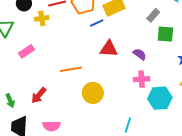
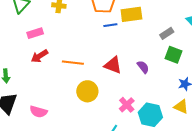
red triangle: (109, 49) -> (113, 65), moved
pink cross: (142, 79) -> (127, 105), moved, turned 35
red arrow: (39, 95) -> (39, 56), moved

